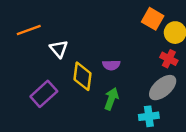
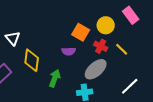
orange square: (153, 19) -> (81, 32), moved
purple semicircle: (111, 65) -> (69, 51), moved

